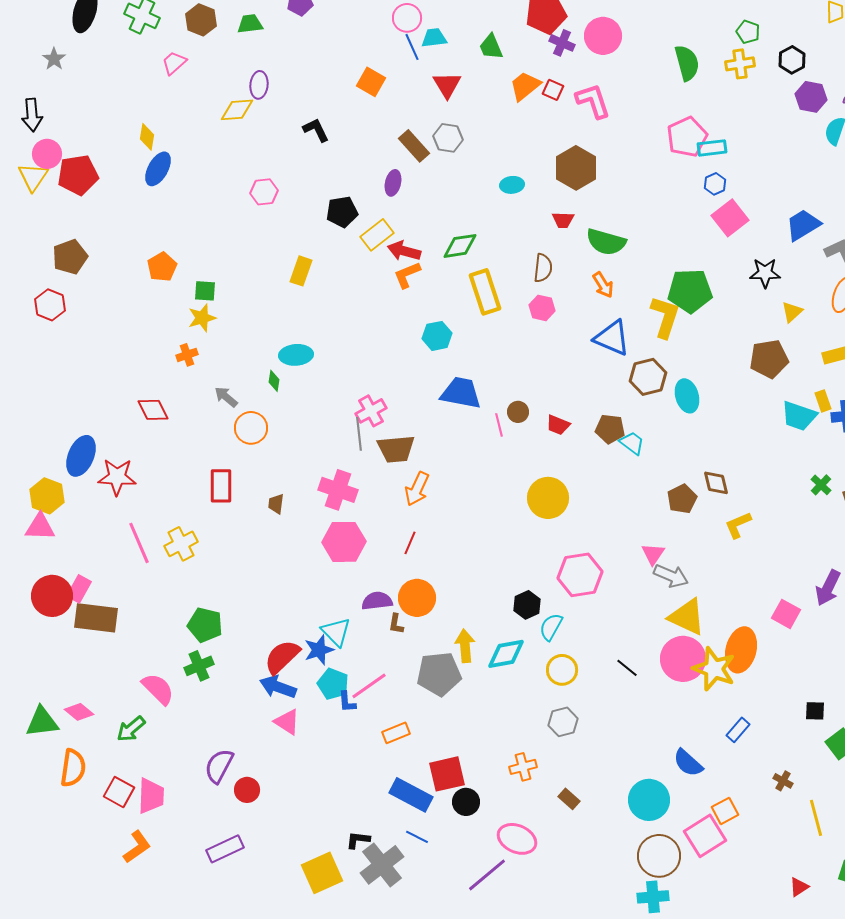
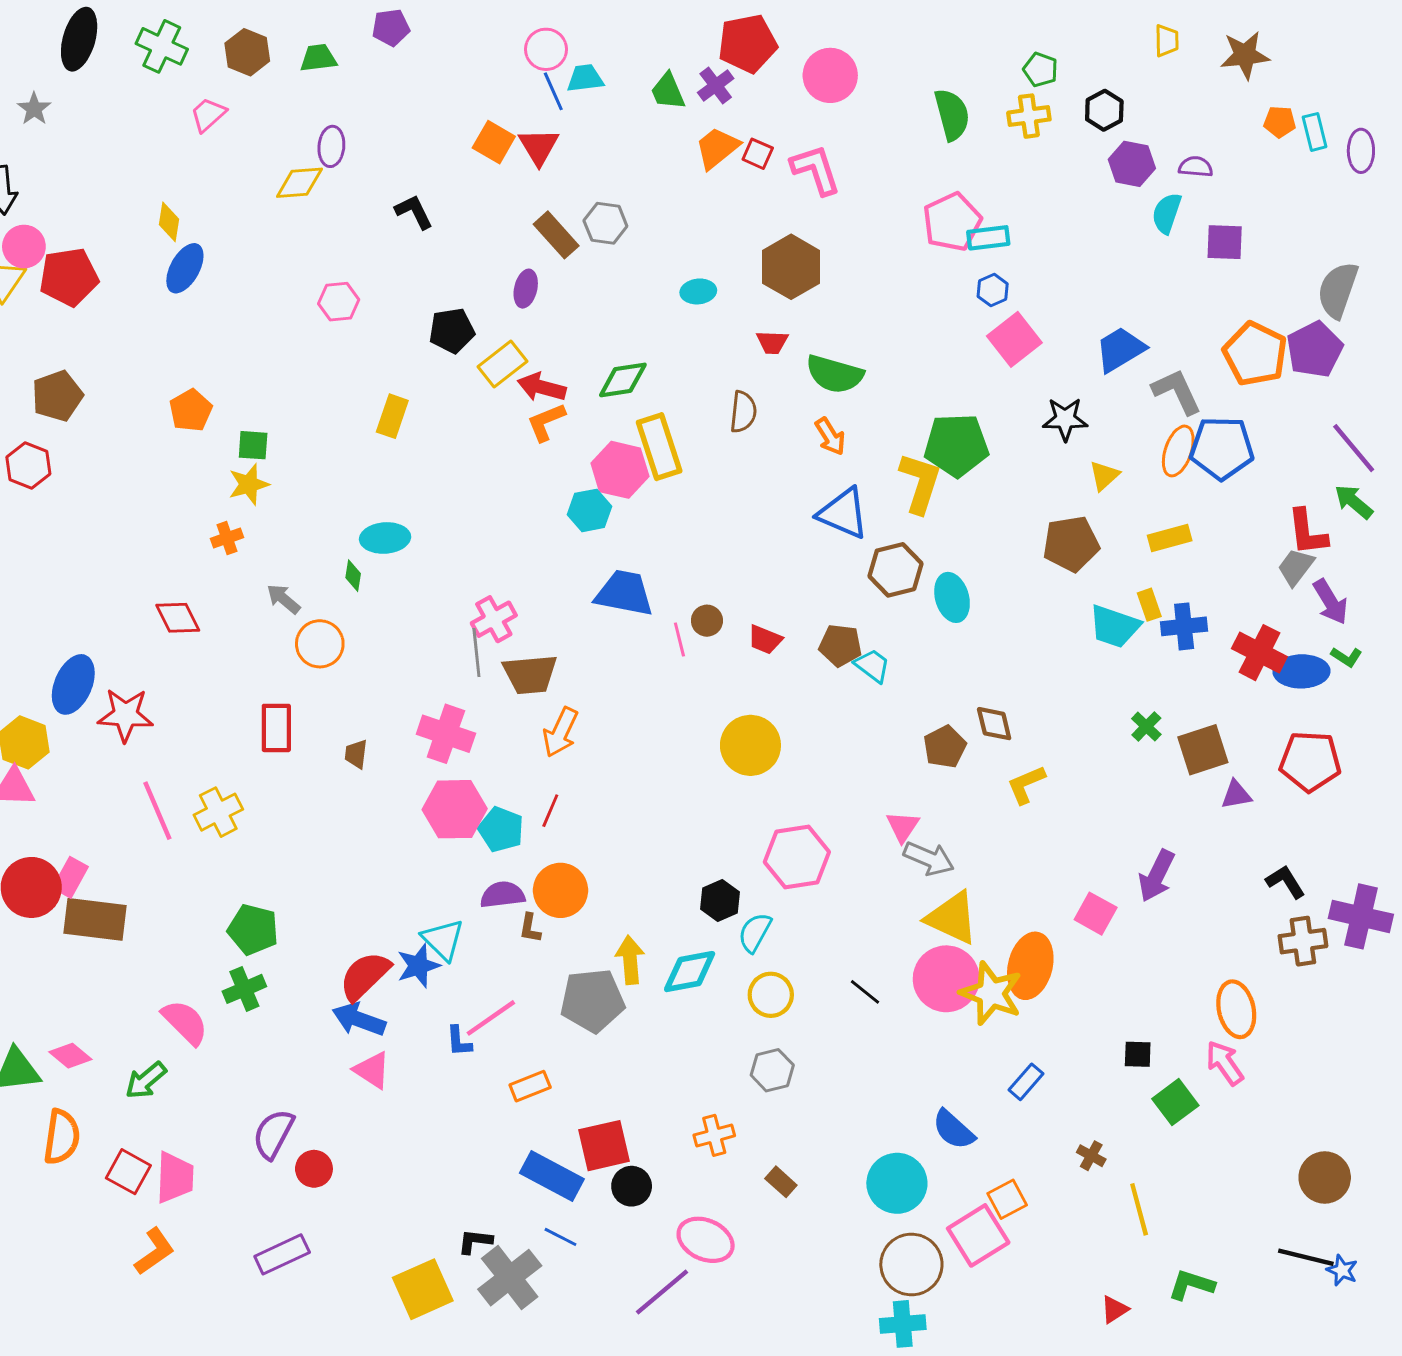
purple cross: (562, 43) -> (716, 86), moved, turned 30
red triangle: (447, 85) -> (539, 146), moved
pink hexagon: (542, 308) -> (620, 470), moved, size x1.5
cyan pentagon: (333, 684) -> (501, 829), moved

